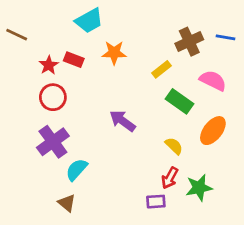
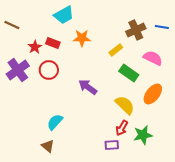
red circle: (53, 97) -> (49, 70), moved
purple cross: (53, 142) -> (18, 70), moved
yellow semicircle: (174, 146) -> (125, 105), size x1.5

